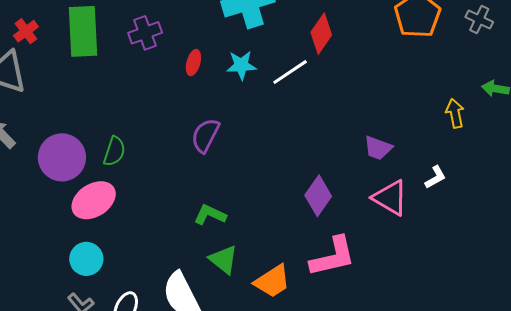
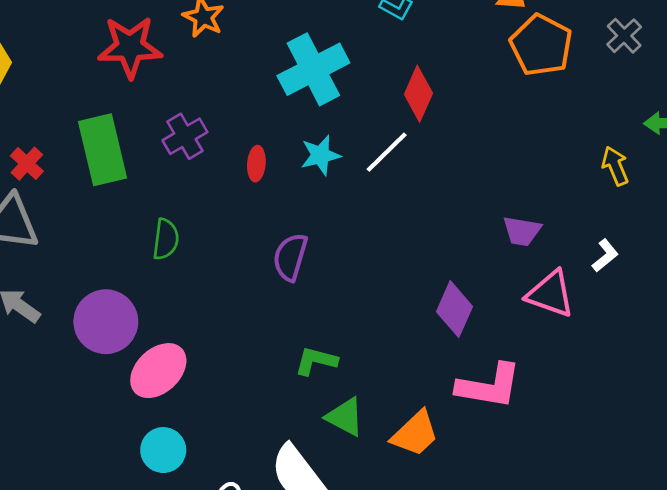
gray cross: (479, 19) -> (624, 36), turned 32
green semicircle: (114, 151) -> (166, 239), moved
pink L-shape: (333, 257) -> (489, 386), turned 33

